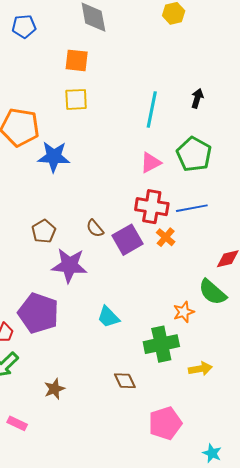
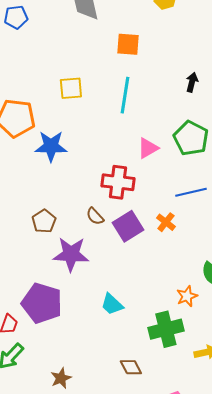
orange square: (77, 60) -> (128, 44), moved
cyan line: (152, 110) -> (125, 95), moved
red cross: (152, 207) -> (118, 182), moved

